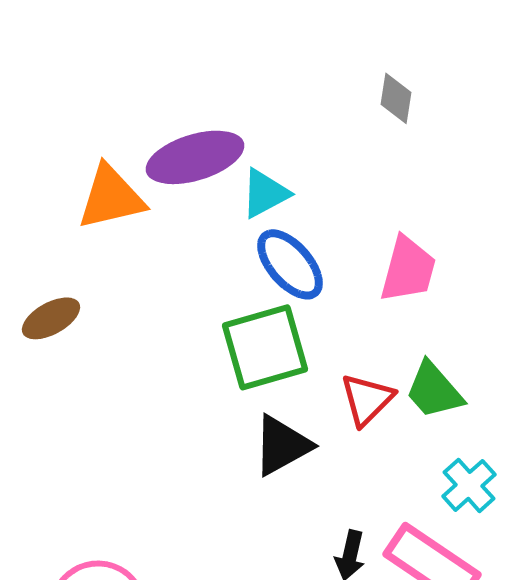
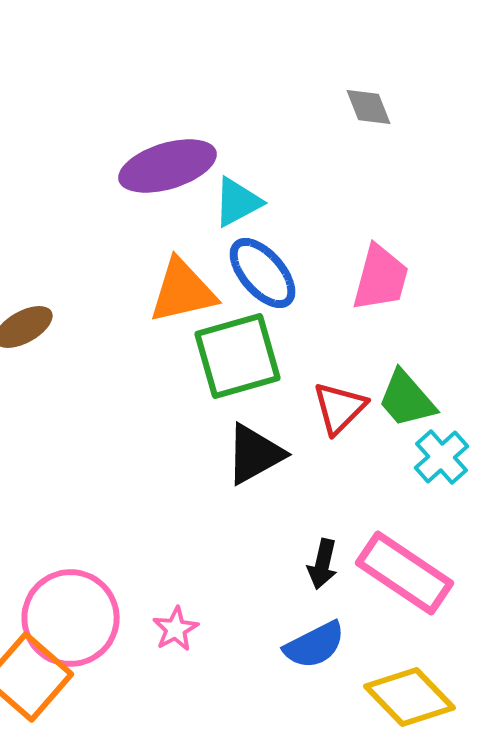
gray diamond: (396, 98) -> (369, 107), turned -30
orange triangle: (111, 197) -> (183, 291), moved
cyan cross: (469, 485) -> (442, 457), moved

